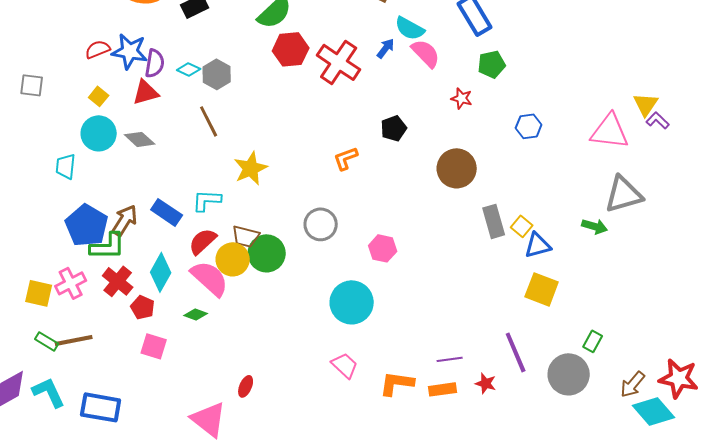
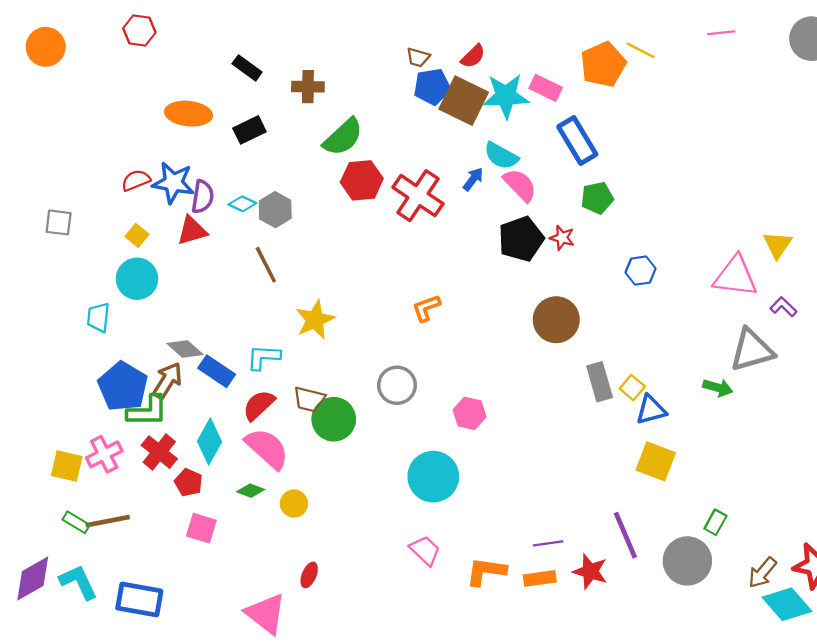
purple L-shape: (658, 120) -> (783, 307), moved
black pentagon: (394, 128) -> (521, 239), moved, size x1.5
gray diamond: (140, 139) -> (185, 349), moved
yellow circle: (233, 259) -> (294, 504), moved, size x0.7
red star: (486, 383) -> (590, 571), size x1.4

